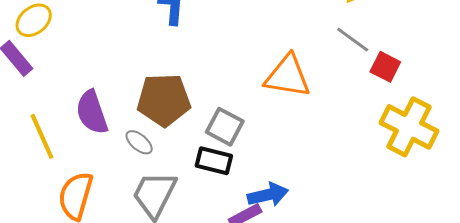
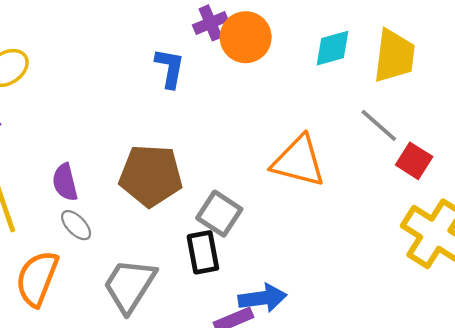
purple semicircle: (92, 112) -> (65, 182), size x0.7
gray ellipse: (139, 142) -> (76, 225), moved
black rectangle: (214, 161) -> (203, 252), turned 60

